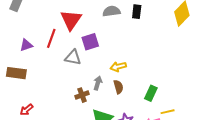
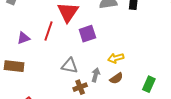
gray triangle: (73, 57) -> (70, 66), moved
brown semicircle: (118, 87) -> (116, 78), turned 72

